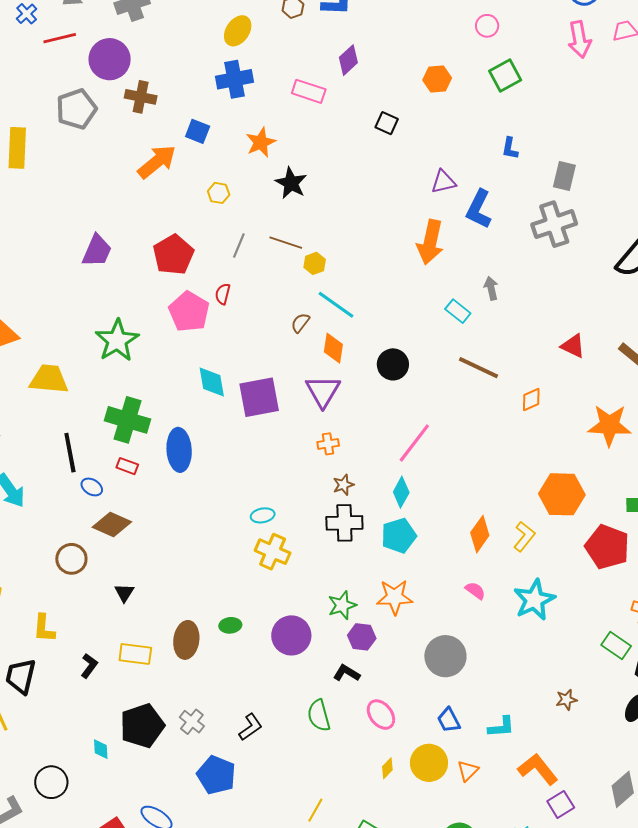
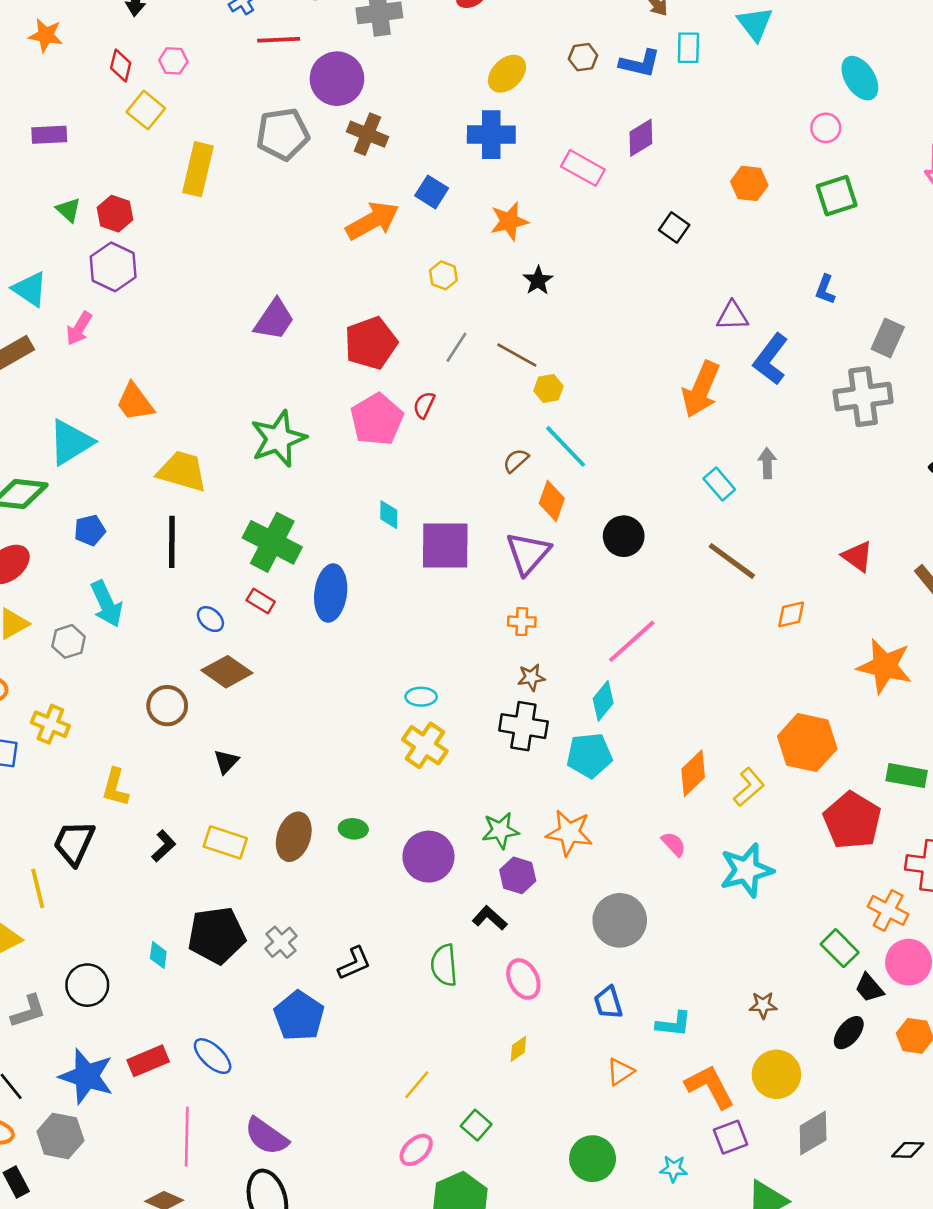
black star: (291, 183) -> (538, 280), size x0.7
cyan diamond: (212, 382) -> (389, 515), size x0.7
black line: (70, 453) -> (172, 542), moved
yellow circle: (429, 763) -> (776, 1074), moved

